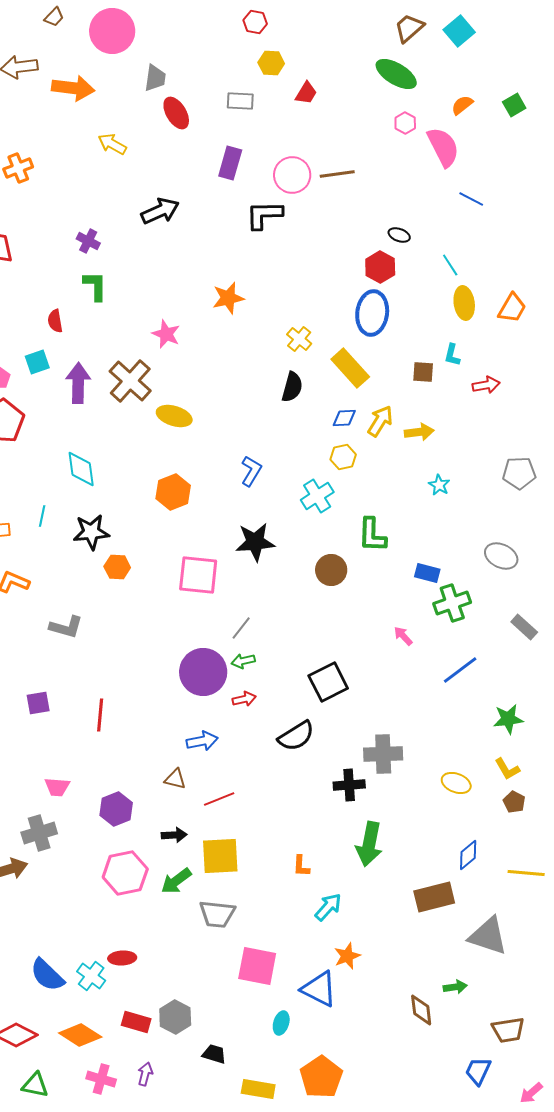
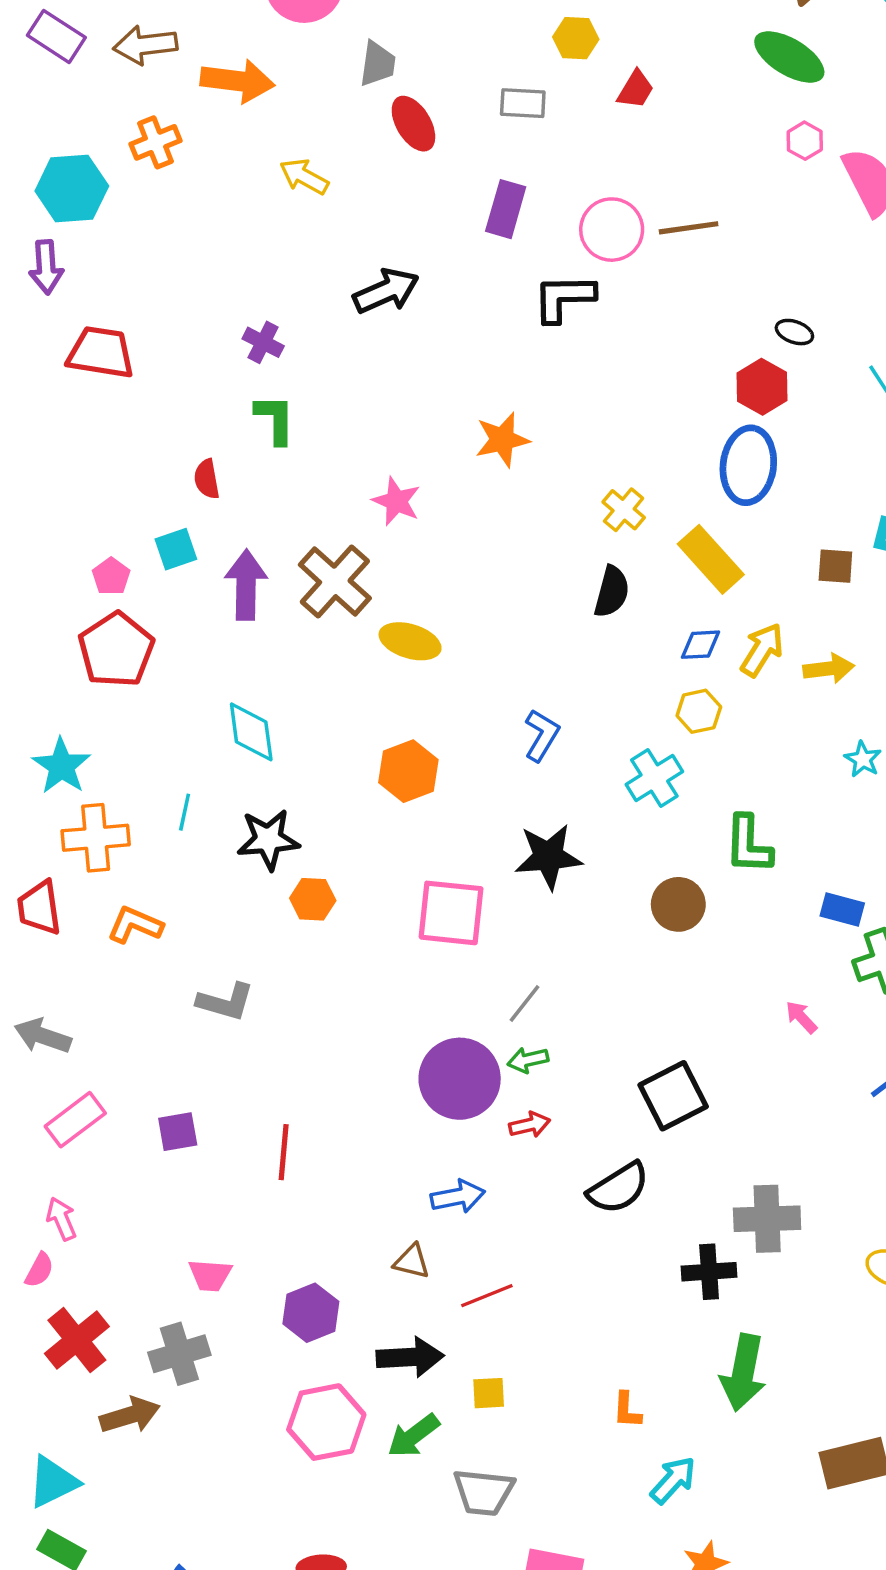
orange cross: (18, 168) -> (155, 142), moved
black arrow: (174, 835) -> (410, 1357), size x1.5
yellow square: (220, 856) -> (489, 1393), size x0.5

